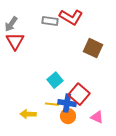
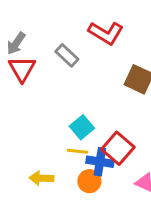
gray rectangle: (50, 21) -> (67, 55), moved, turned 35
yellow line: (52, 104) -> (77, 151), moved
orange circle: (68, 116) -> (89, 181), moved

